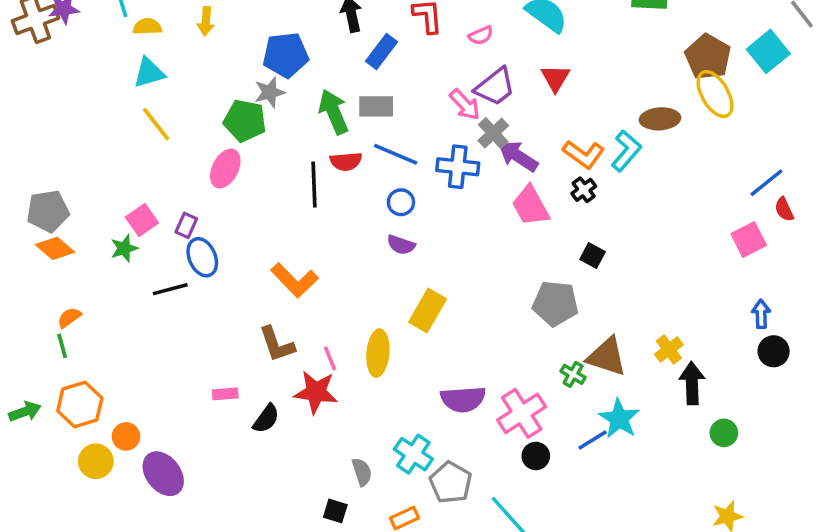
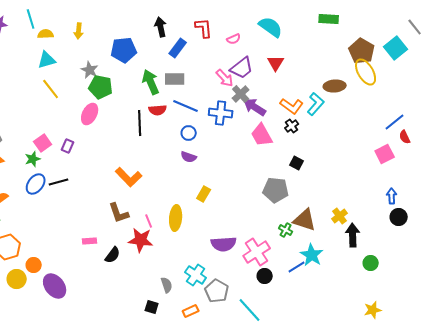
gray star: (270, 92) -> (90, 70), moved, turned -30
blue ellipse: (202, 257) -> (36, 184), moved, turned 60
yellow rectangle: (428, 310) -> (204, 194), size x0.7

